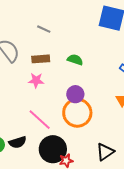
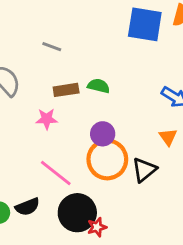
brown rectangle: (41, 59) -> (66, 90), moved
black triangle: (105, 152) -> (144, 170), moved

